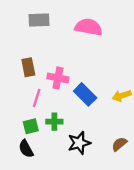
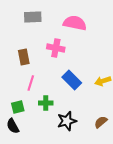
pink cross: (58, 78) -> (56, 48), moved
green square: (31, 126) -> (18, 107), moved
black semicircle: (26, 149) -> (13, 126), moved

